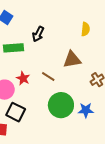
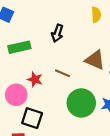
black arrow: (38, 34) -> (57, 33), moved
brown triangle: (72, 60) -> (95, 60), moved, turned 42

